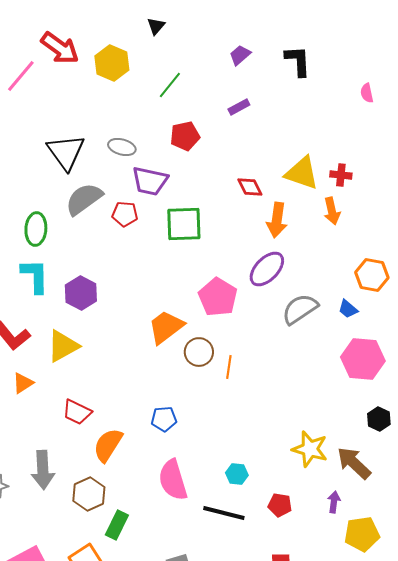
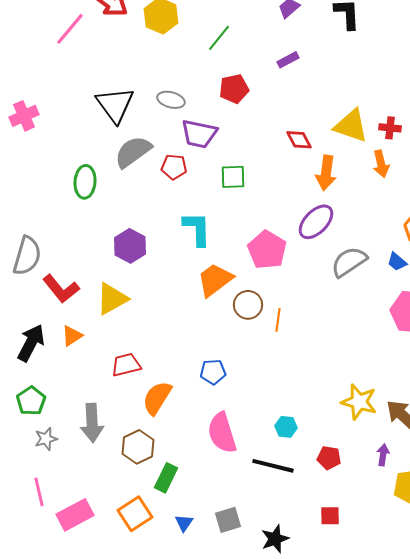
green square: (184, 224) -> (233, 177), size x0.7
cyan L-shape: (35, 276) -> (197, 229), moved
red trapezoid: (77, 412) -> (126, 365), turned 140

